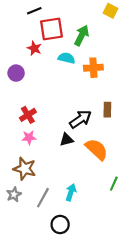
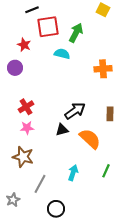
red star: (34, 48) -> (24, 45), moved
orange cross: (93, 68) -> (103, 69), moved
brown rectangle: (107, 110) -> (110, 114), moved
cyan arrow: (71, 192) -> (73, 173), moved
gray star: (14, 194) -> (13, 200), moved

